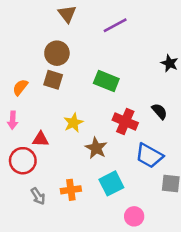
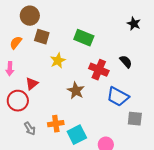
brown circle: (57, 53) -> (30, 16), moved
yellow star: (73, 123) -> (58, 61), moved
red triangle: (40, 139) -> (32, 84), turned -40
cyan square: (111, 183) -> (77, 135), moved

